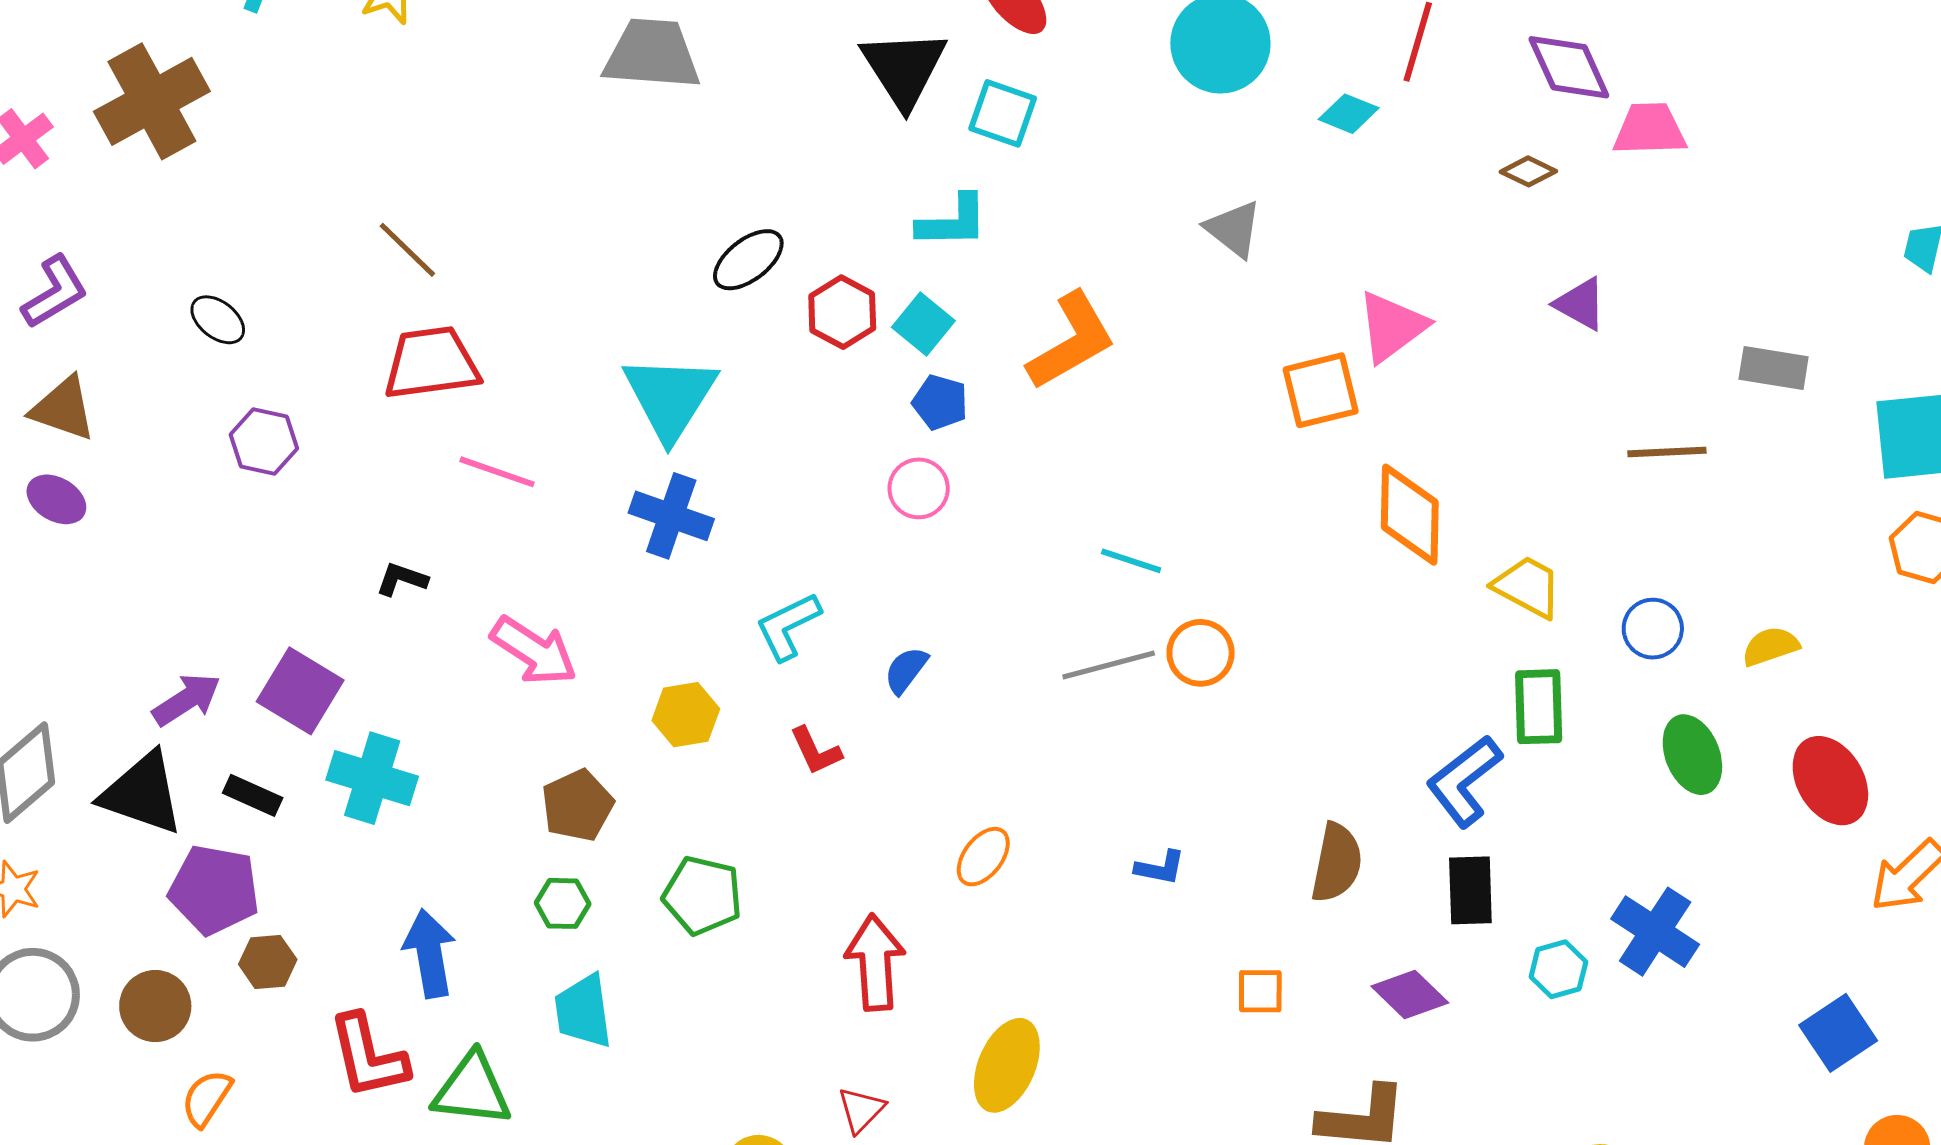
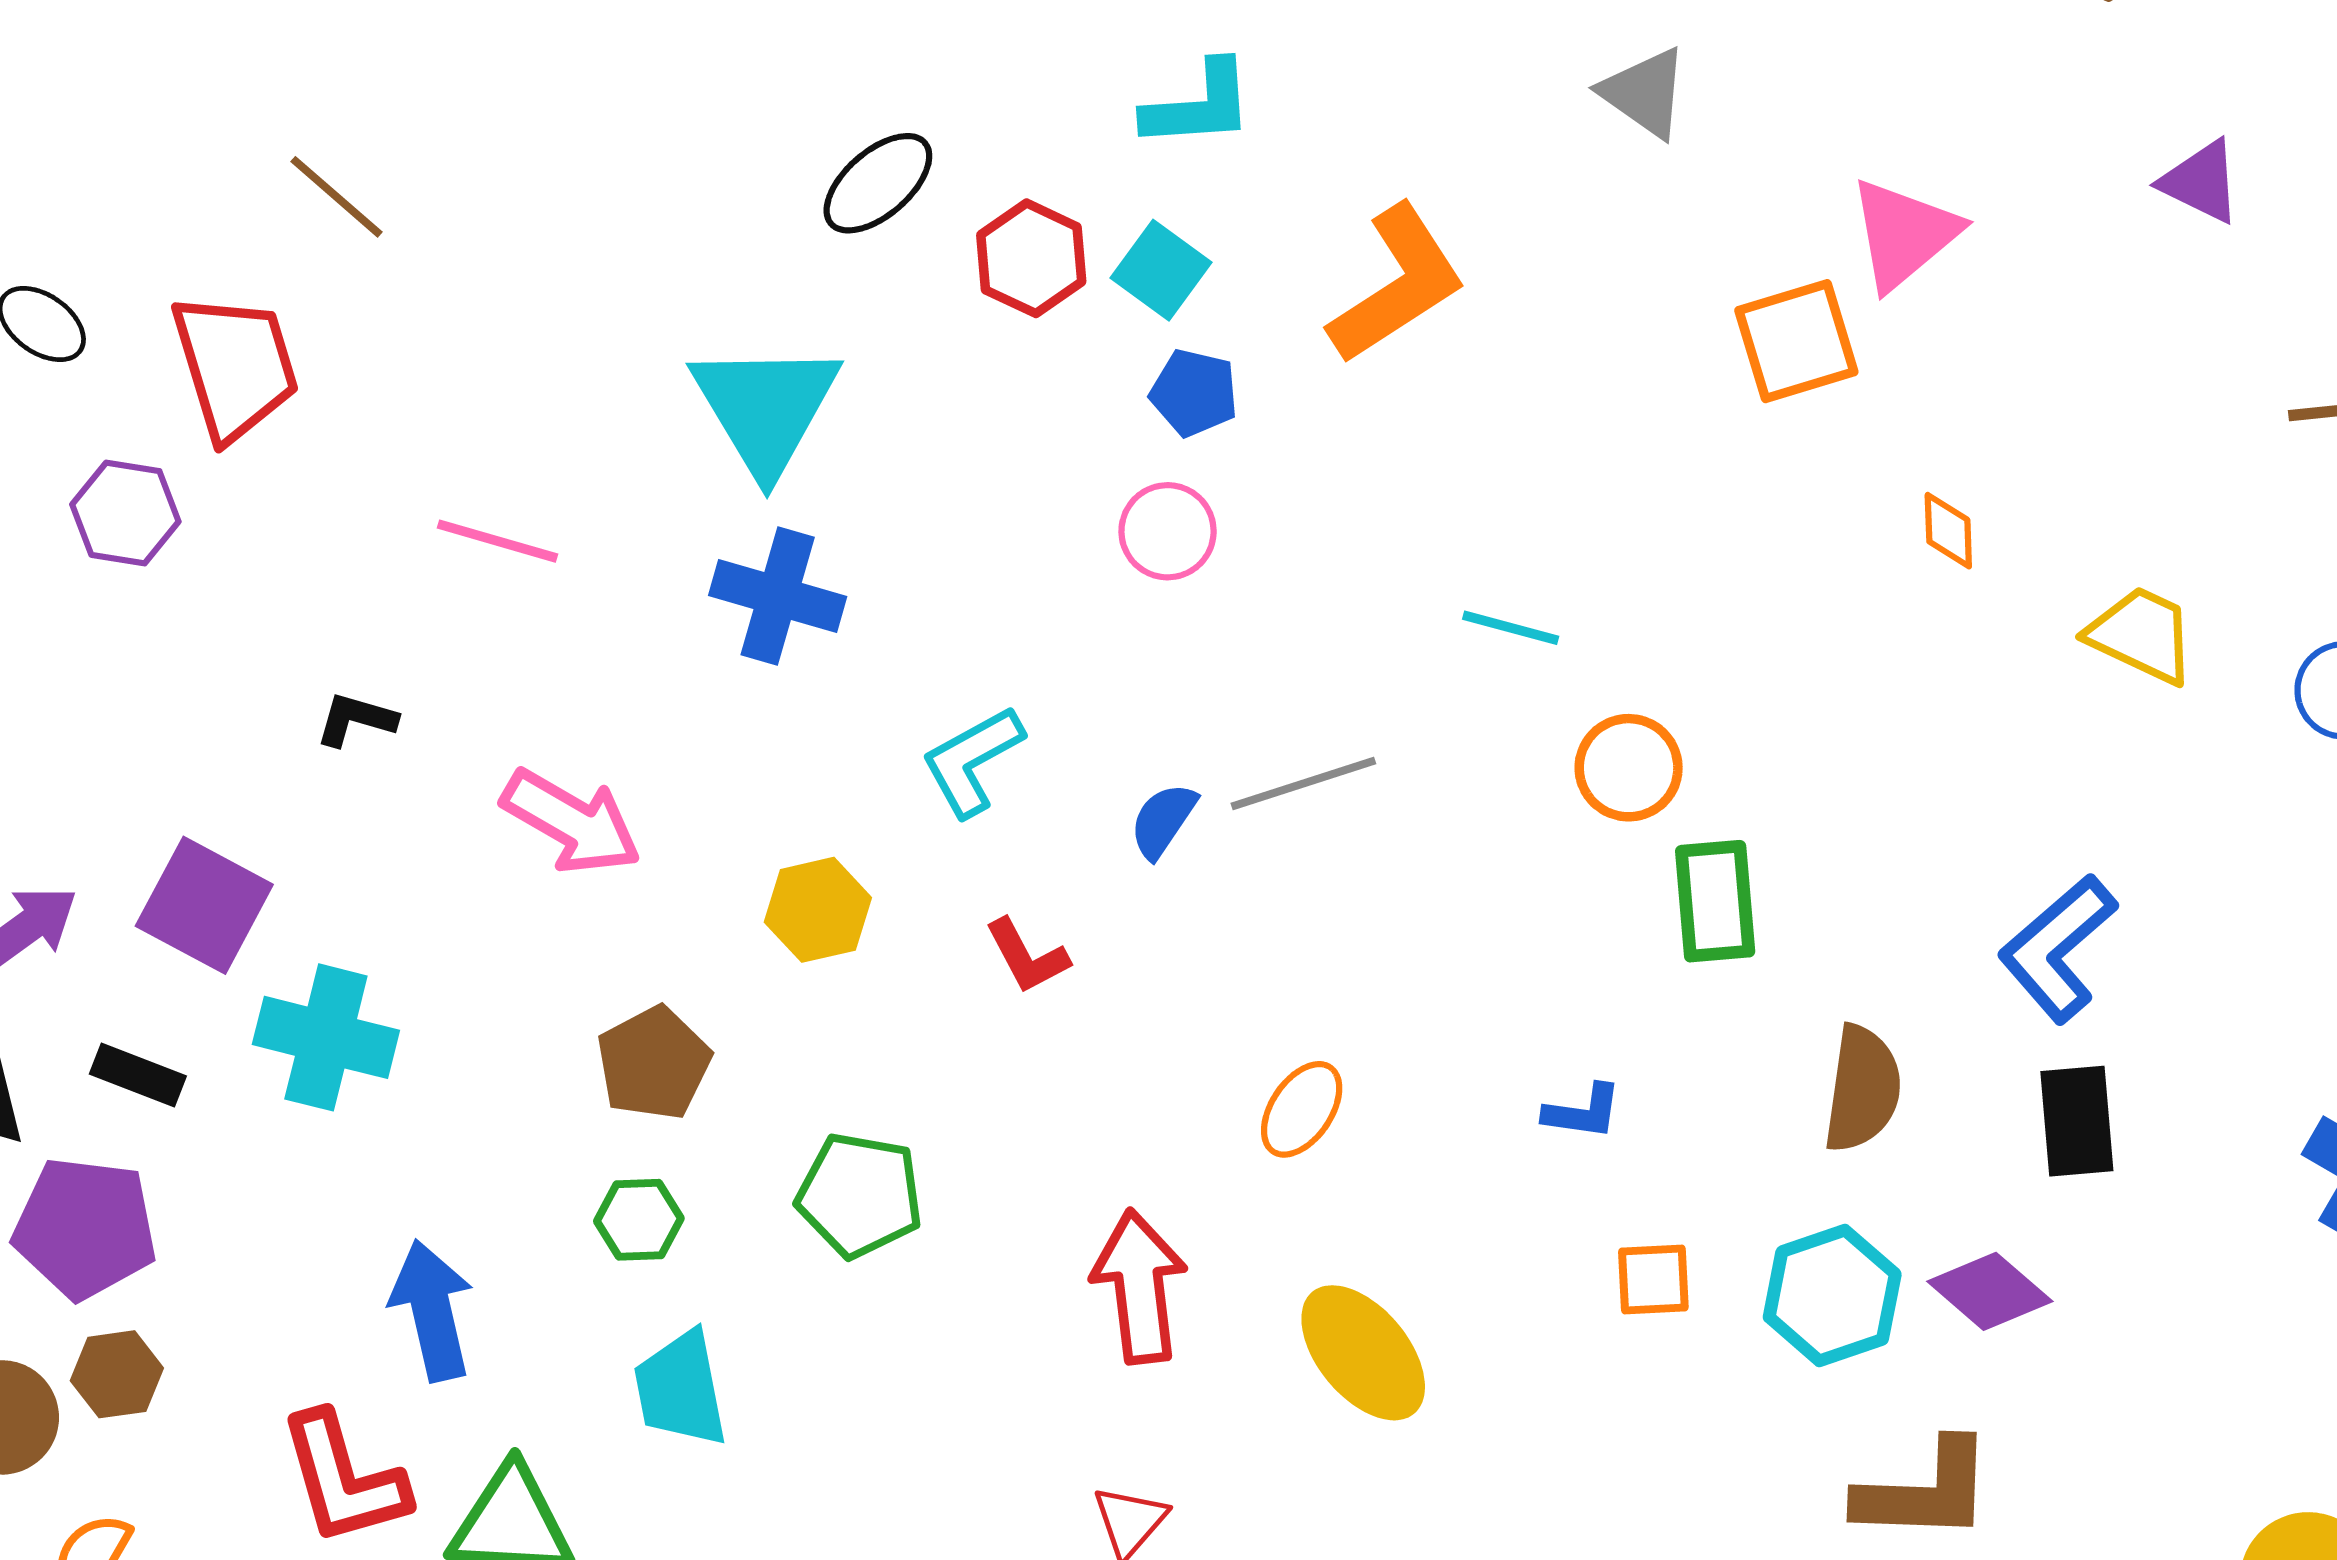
red trapezoid: (431, 363) -> (235, 366), moved, turned 84
orange diamond: (1410, 515) -> (1948, 531), size x0.5
gray line: (1109, 665) -> (1303, 783), moved
green rectangle: (1539, 707) -> (1715, 901), moved
brown hexagon: (268, 962) -> (117, 1374), moved
cyan hexagon: (1558, 969) -> (1832, 1296), moved, size x1.5
orange square: (1260, 991) -> (1653, 1279), moved
yellow ellipse: (1007, 1065) -> (1363, 1353), moved, turned -60

